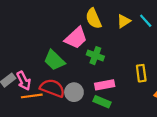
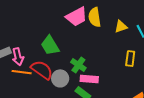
pink trapezoid: (76, 38) -> (77, 17), moved
green cross: (95, 56) -> (78, 65), moved
yellow rectangle: (141, 73) -> (130, 58), moved

